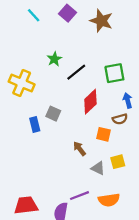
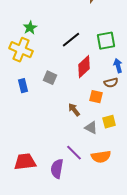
green star: (54, 59) -> (30, 28), moved
blue rectangle: (35, 125) -> (23, 86), moved
purple line: (79, 196) -> (74, 153), turned 66

